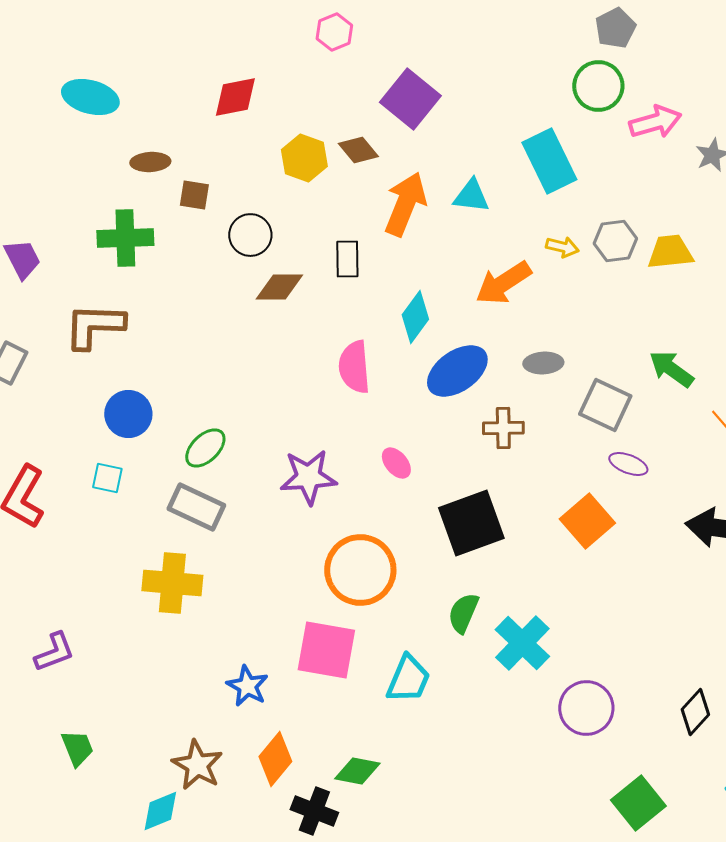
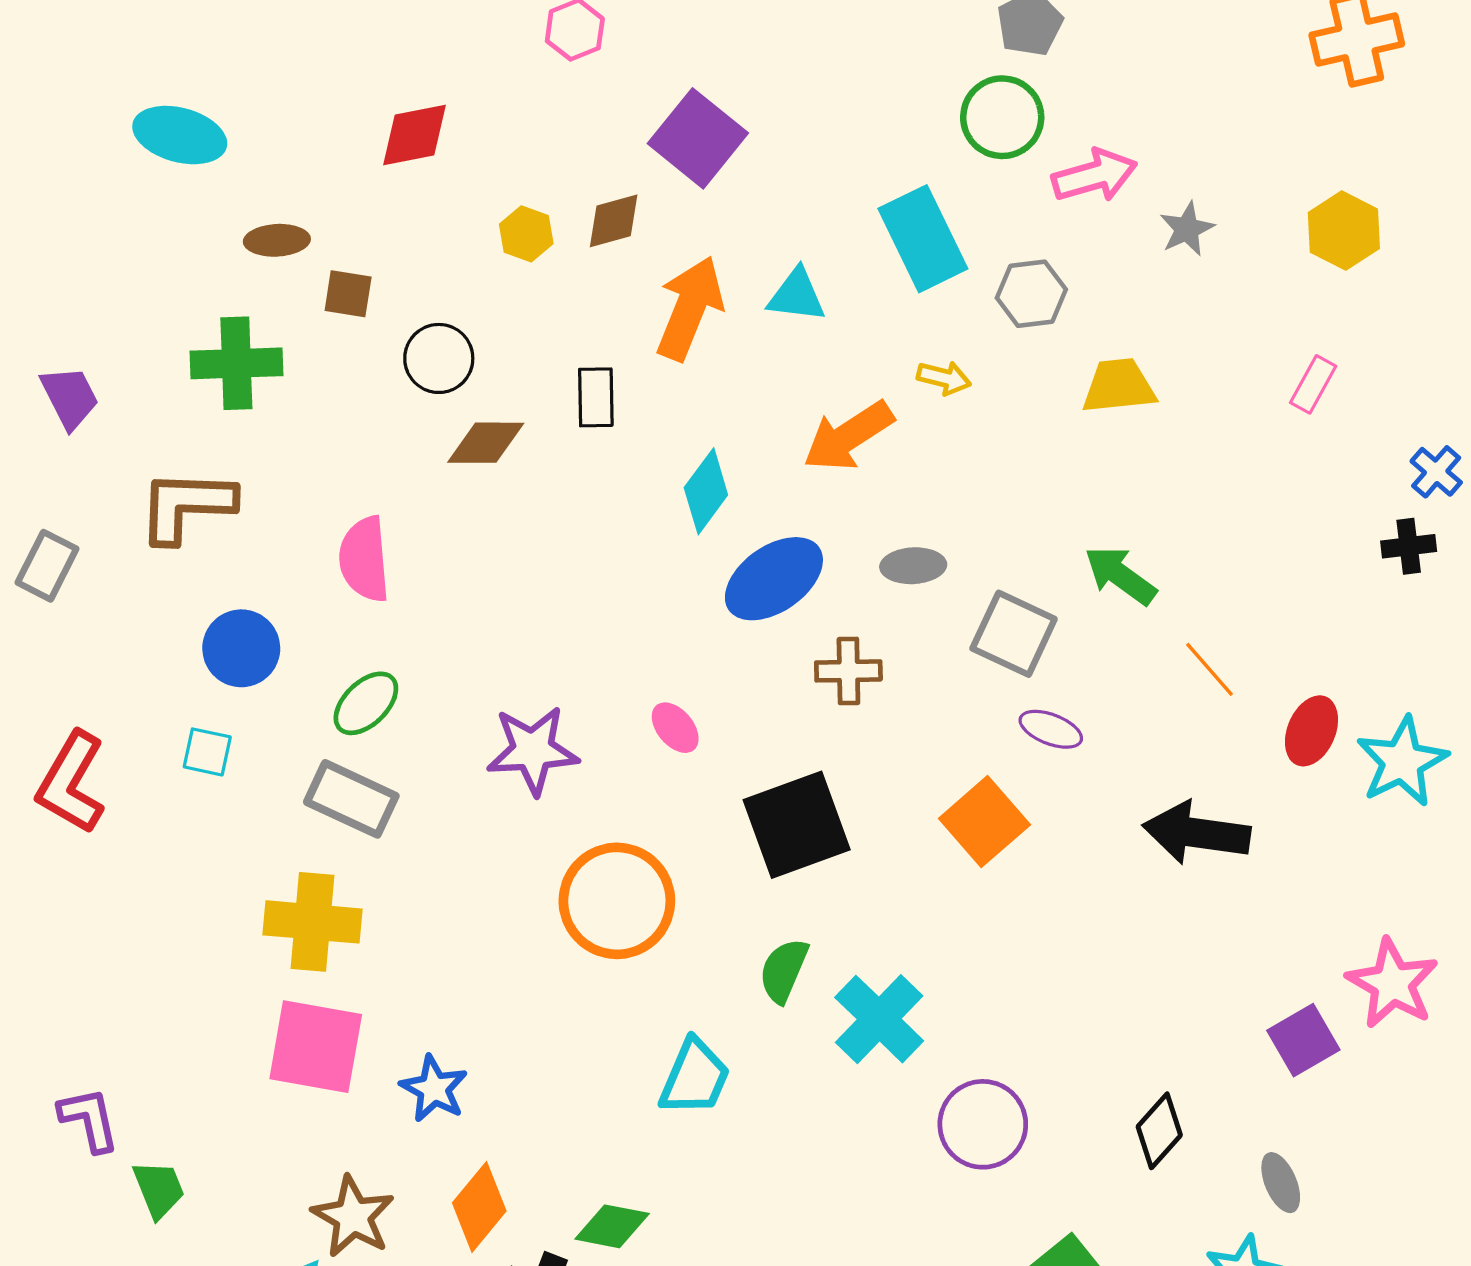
brown diamond: (358, 150) -> (614, 221), turned -66
yellow hexagon: (304, 158) -> (526, 234), size x0.7
gray hexagon: (615, 241) -> (1031, 294), moved
pink semicircle: (354, 367) -> (364, 559), moved
pink square: (326, 650) -> (316, 1047), moved
purple L-shape: (54, 652) -> (89, 1119), moved, turned -81

